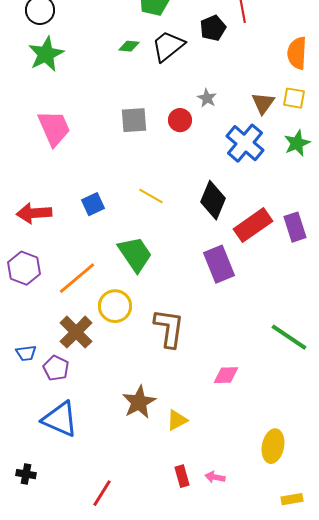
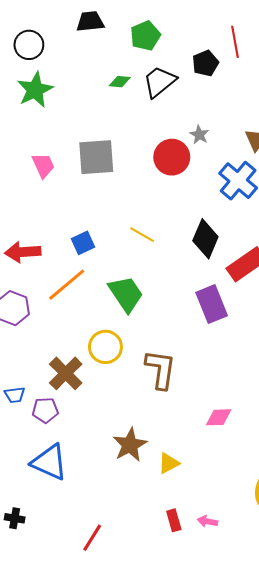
gray square: (134, 120) -> (96, 157), moved, size x1.4
red circle: (180, 120) -> (172, 157), size x1.5
pink trapezoid: (54, 128) -> (43, 165), size x0.7
orange line: (77, 278) -> (67, 285), moved
purple pentagon: (56, 368) -> (45, 410), turned -30

